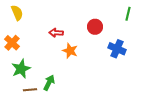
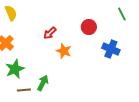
green line: (128, 14) -> (122, 14), turned -40
red arrow: (56, 33) -> (50, 33), turned -48

